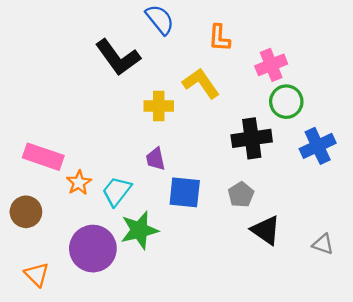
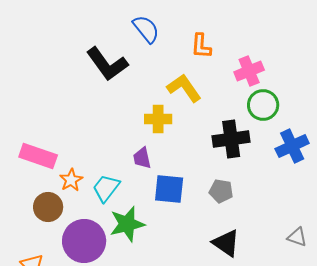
yellow cross: (159, 106) -> (158, 119), moved
gray pentagon: (241, 195) -> (221, 191), turned -30
brown circle: (26, 212) -> (48, 207), moved
black triangle: (266, 230) -> (226, 243), moved

